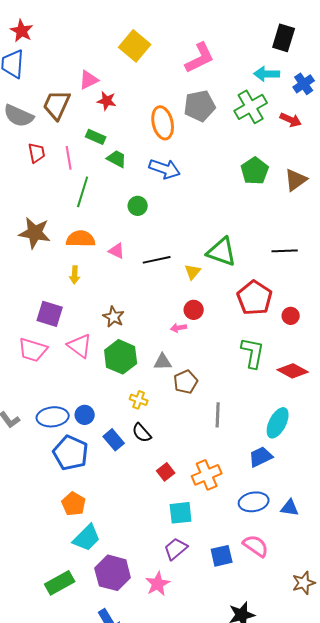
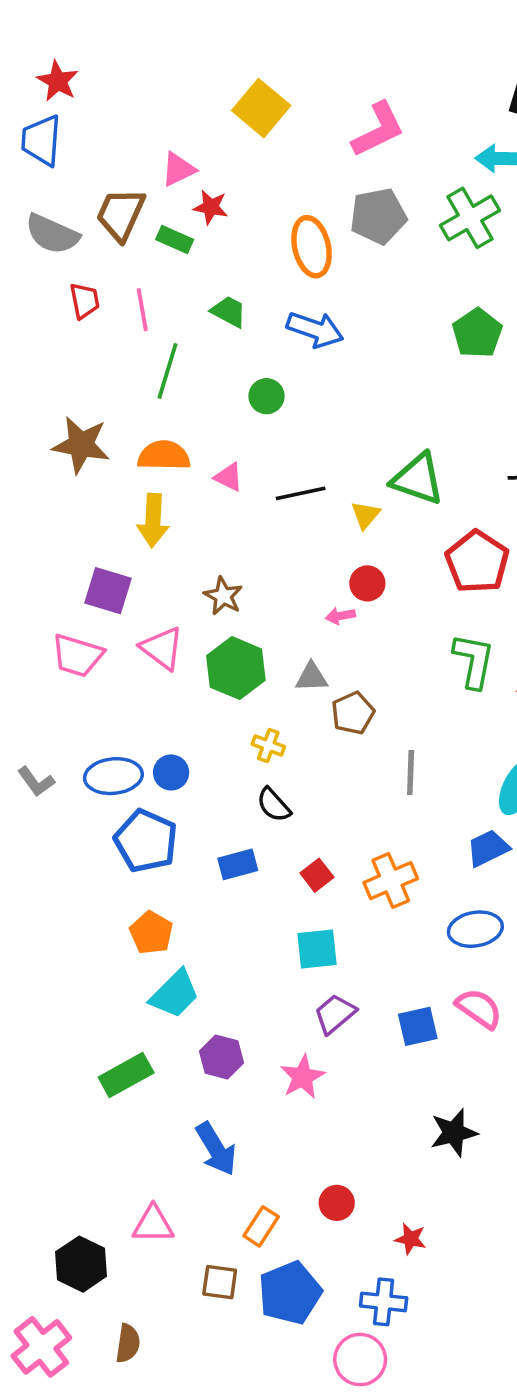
green rectangle: (96, 137) -> (175, 239), moved
yellow arrow: (75, 275) -> (153, 520), size x1.6
blue rectangle: (114, 440) -> (238, 864), moved, turned -65
cyan square: (181, 513) -> (317, 949), moved
purple hexagon: (113, 573) -> (221, 1057), size x0.7

